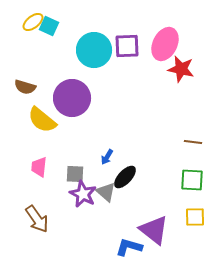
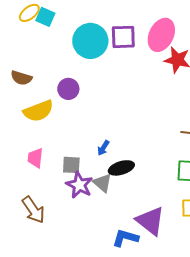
purple circle: (72, 98) -> (68, 89), size x0.6
yellow semicircle: (42, 120) -> (38, 111), turned -60
black ellipse: (125, 177) -> (121, 168), turned 30

